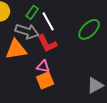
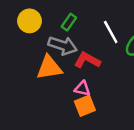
white line: (48, 21) -> (111, 32), moved
red L-shape: (47, 43) -> (87, 60), turned 145

